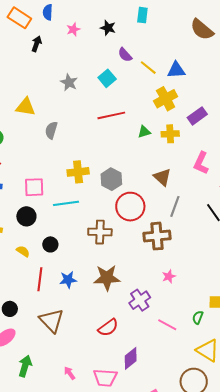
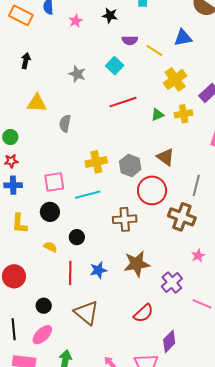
black arrow: (37, 44) -> (26, 61), moved
purple semicircle: (125, 55) -> (130, 40), turned -42
blue triangle: (176, 70) -> (183, 38), moved
brown triangle: (162, 177) -> (166, 157), moved
brown cross: (157, 236) -> (182, 217), turned 32

